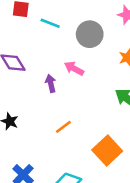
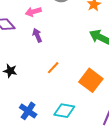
pink arrow: (74, 68) -> (33, 12), moved, turned -35

